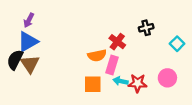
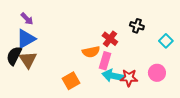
purple arrow: (29, 20) -> (27, 19), turned -72
black cross: (146, 28) -> (137, 26), turned 32
cyan arrow: (121, 81) -> (113, 76), size x1.5
orange square: (93, 84) -> (71, 81), moved, turned -30

